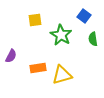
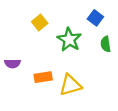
yellow square: (35, 20) -> (40, 23), turned -32
purple semicircle: (11, 56) -> (12, 63), turned 64

